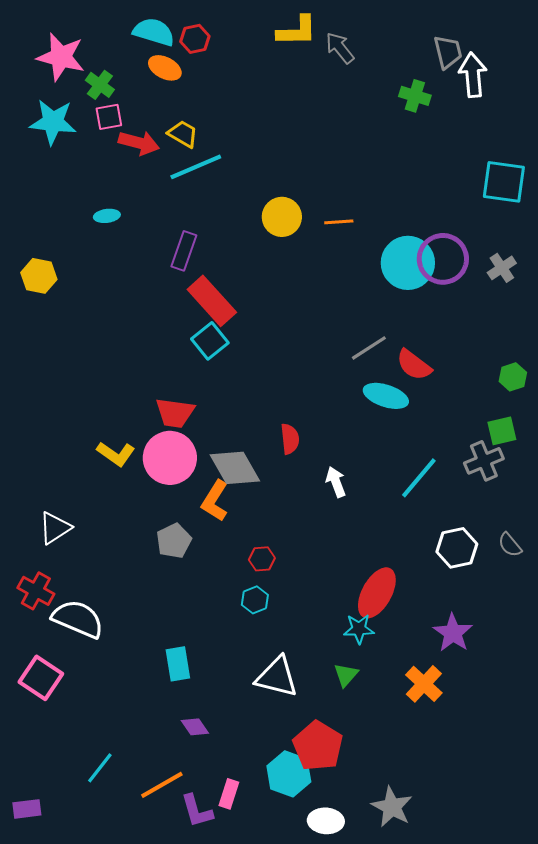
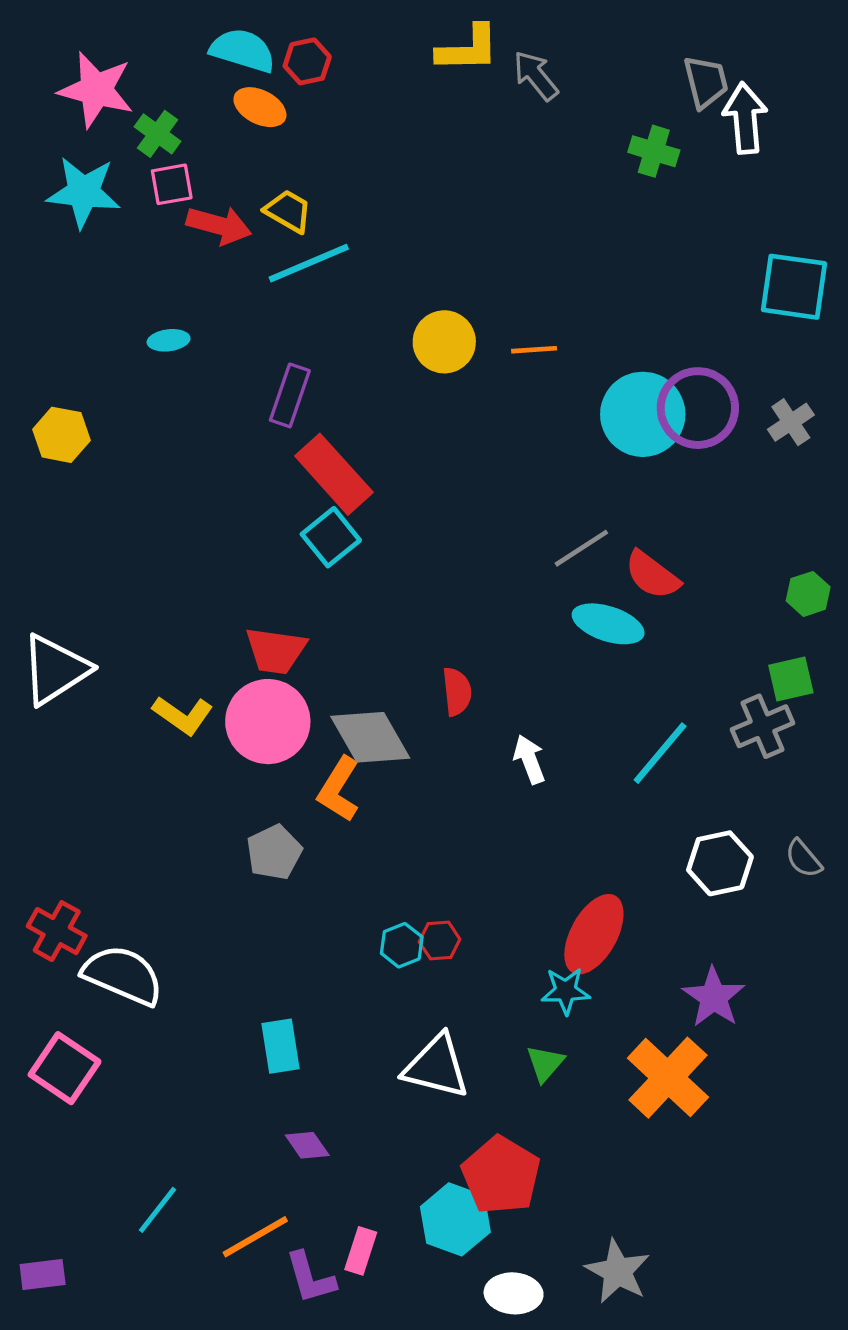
white triangle: (55, 528) -> (55, 670), moved, size x1.4
red hexagon: (262, 559) -> (440, 941), moved
orange cross: (424, 684) -> (668, 1078), size x1.4

